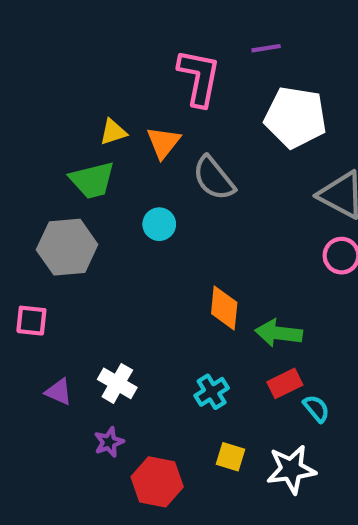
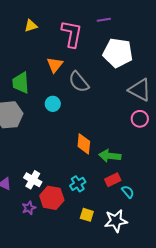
yellow triangle: (113, 132) -> (31, 26), moved
green trapezoid: (92, 180) -> (21, 83), turned 100
red hexagon: (157, 482) -> (52, 198), moved

